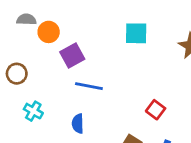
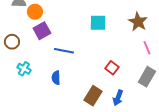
cyan square: (136, 33) -> (98, 23), moved
purple square: (72, 56) -> (42, 31), moved

